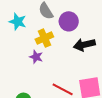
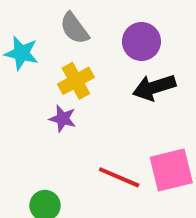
purple circle: (69, 21) -> (141, 41), moved

